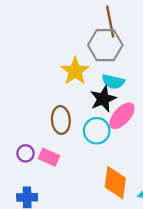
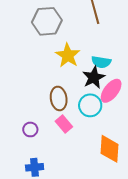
gray hexagon: (105, 45) -> (47, 21), moved
pink rectangle: (49, 157) -> (64, 124), moved, turned 30

